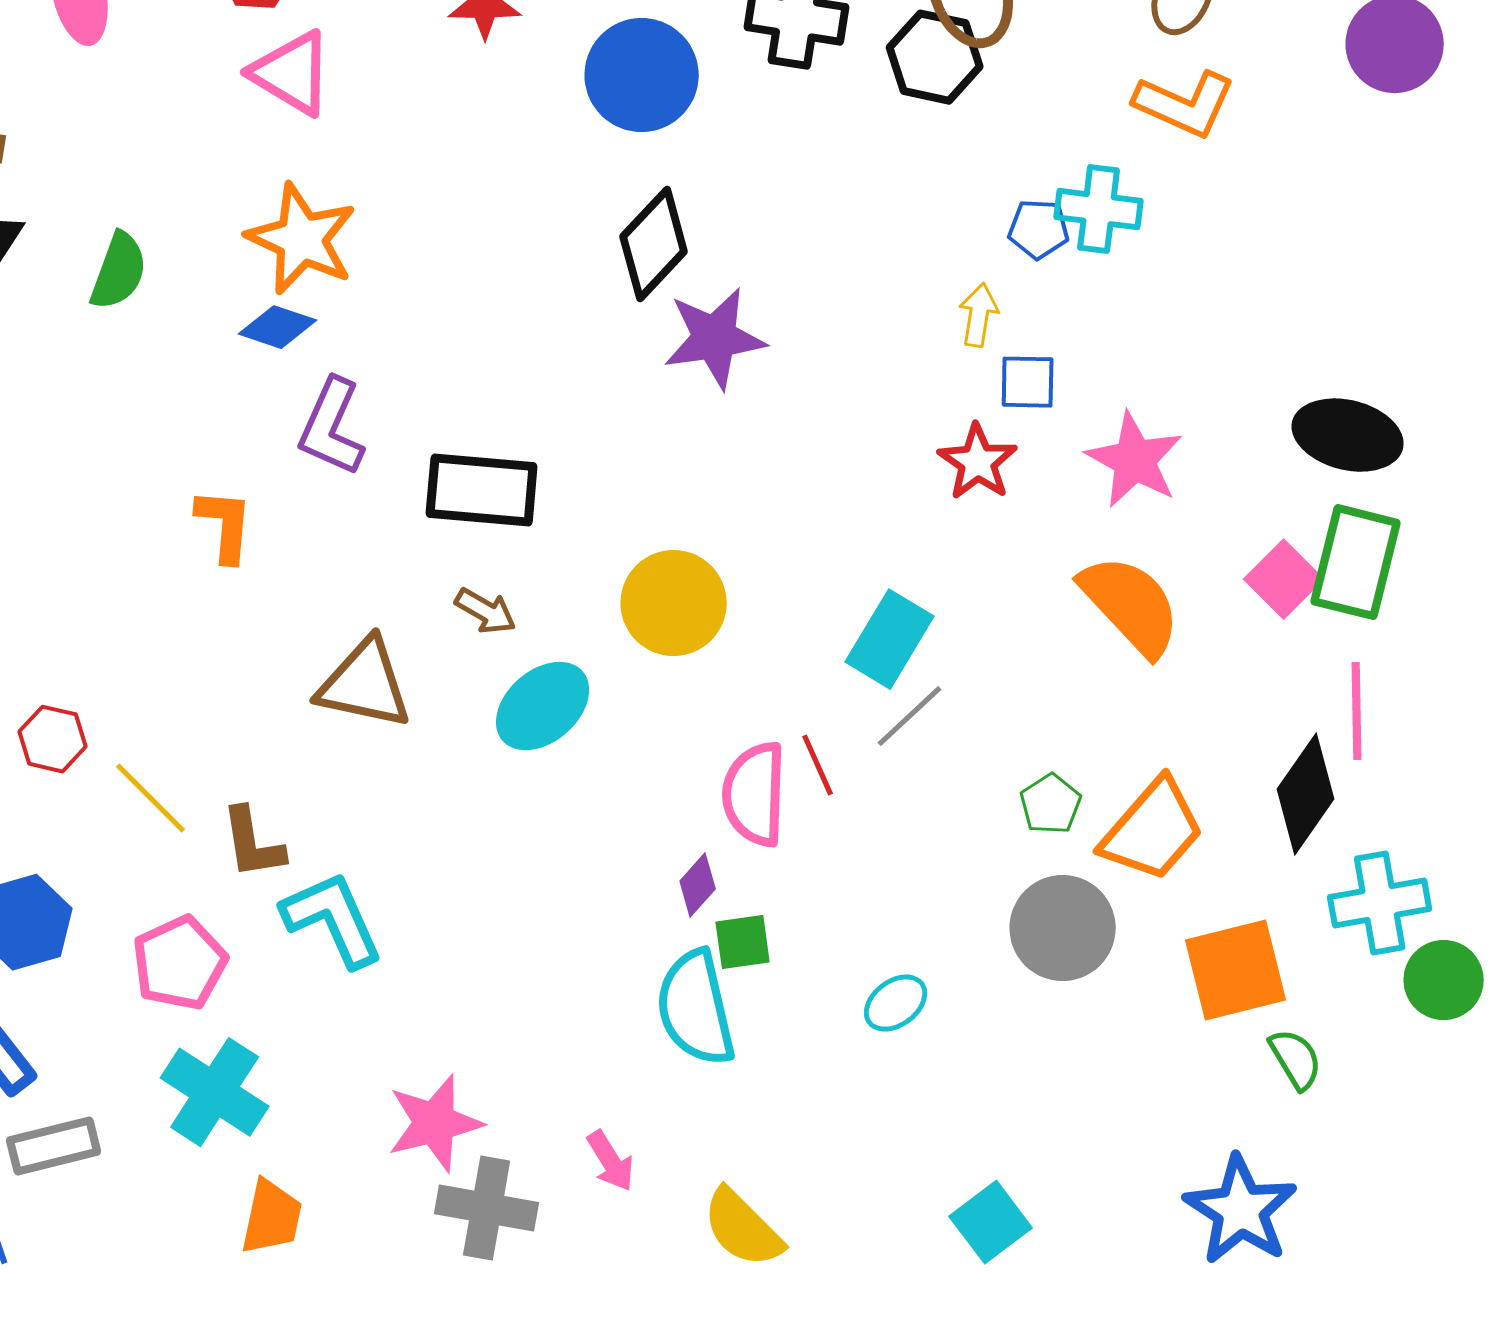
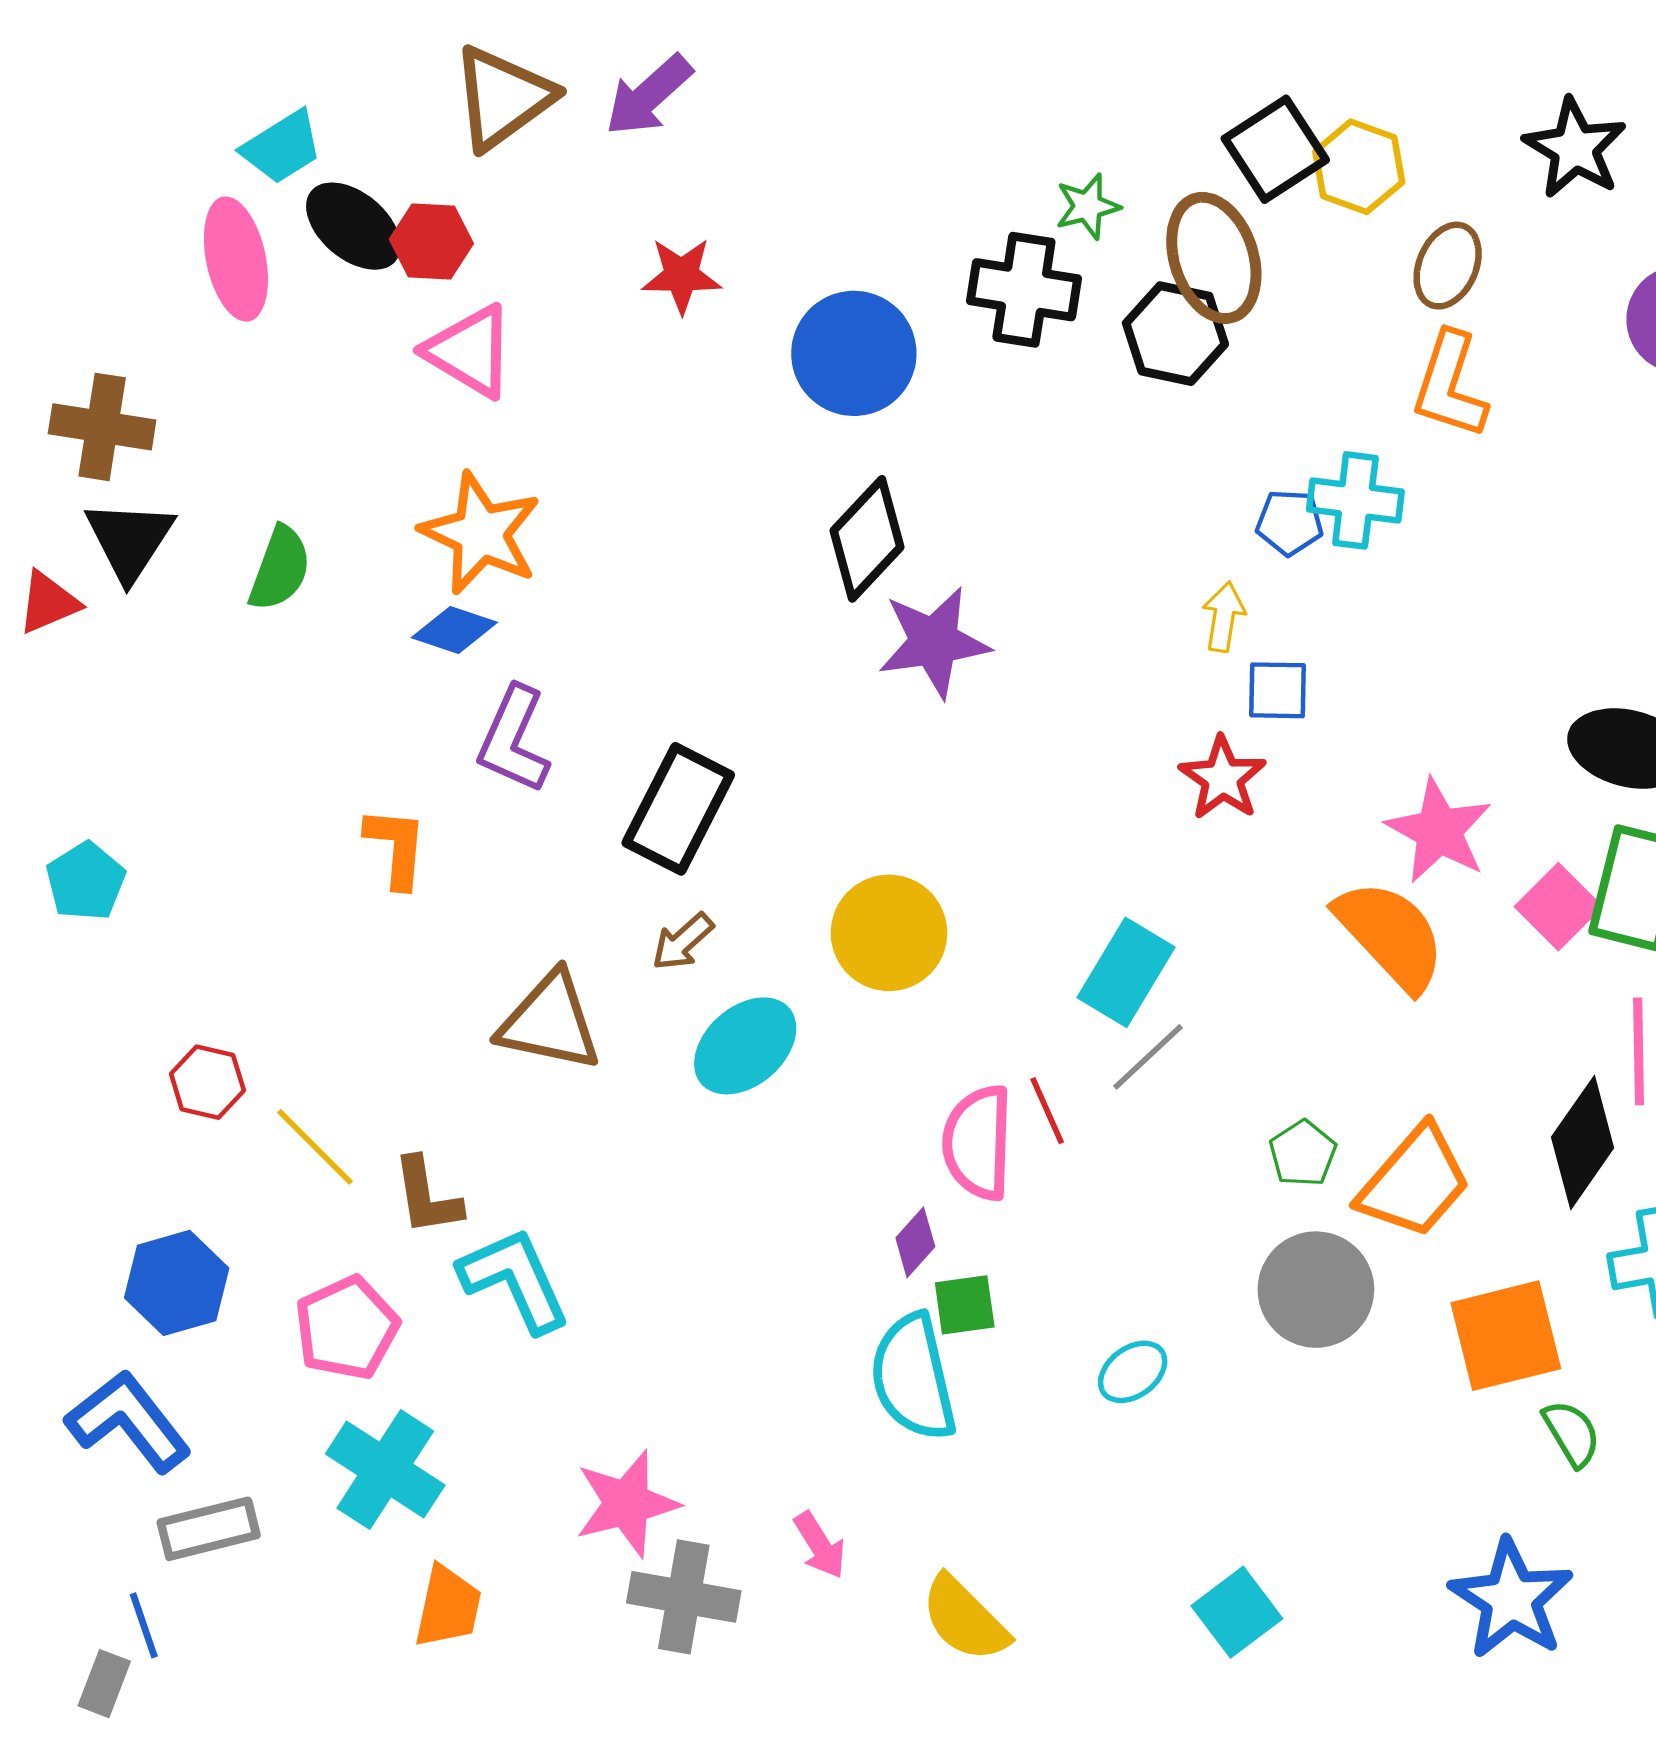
orange L-shape: (1185, 104) -> (1450, 385), turned 84
pink star: (1135, 460) -> (1439, 831), moved
black rectangle: (482, 490) -> (678, 809), turned -68
brown arrow: (486, 611) -> (683, 942), turned 108

